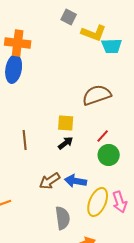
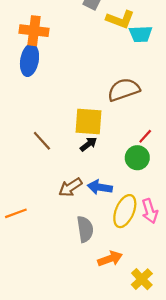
yellow square: (66, 123) -> (88, 121), size x1.5
red line: (103, 136) -> (145, 136), moved
brown line: (25, 140) -> (42, 141), turned -36

